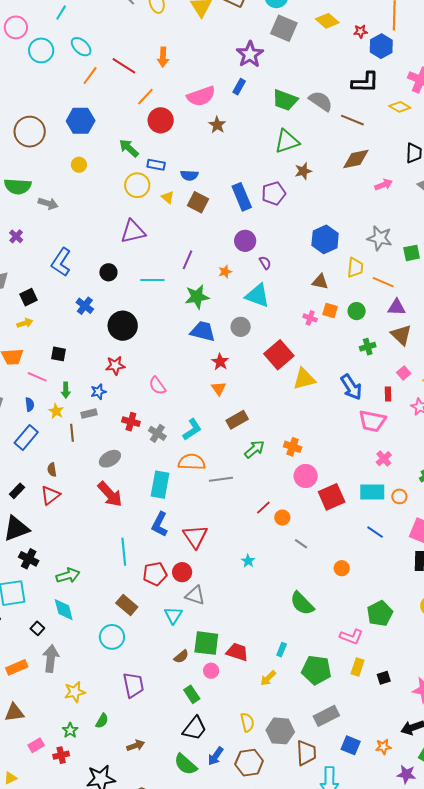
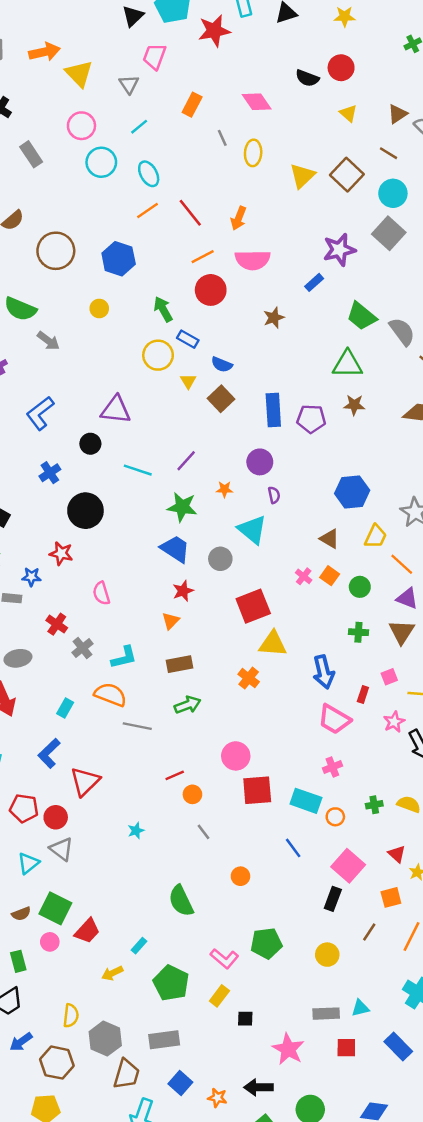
pink semicircle: (201, 96) -> (253, 260), moved
purple triangle: (133, 232) -> (116, 410), moved
orange cross: (293, 447) -> (249, 678), moved
cyan rectangle: (160, 485) -> (65, 708), size x0.6
red trapezoid: (237, 652) -> (87, 931), turned 95

